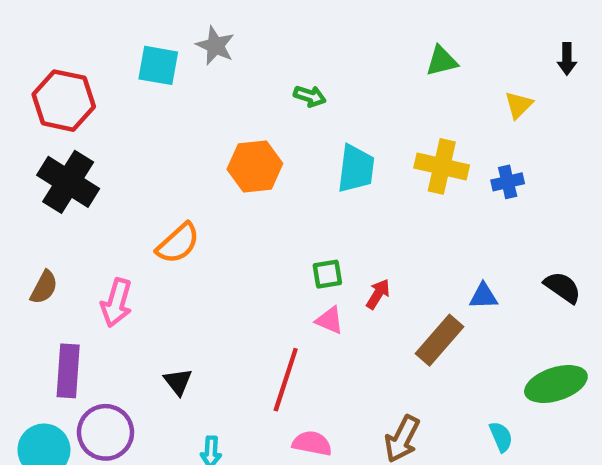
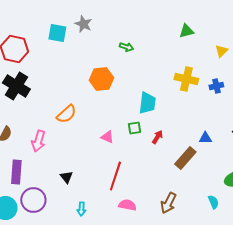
cyan trapezoid: (356, 169) -> (147, 103), moved
pink triangle: (330, 320) -> (107, 137), moved

